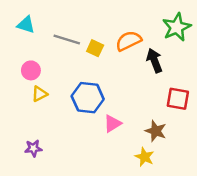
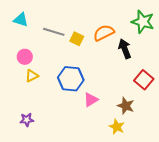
green star: (177, 27) -> (143, 22), turned -30
red square: (178, 99) -> (144, 80), turned 30

